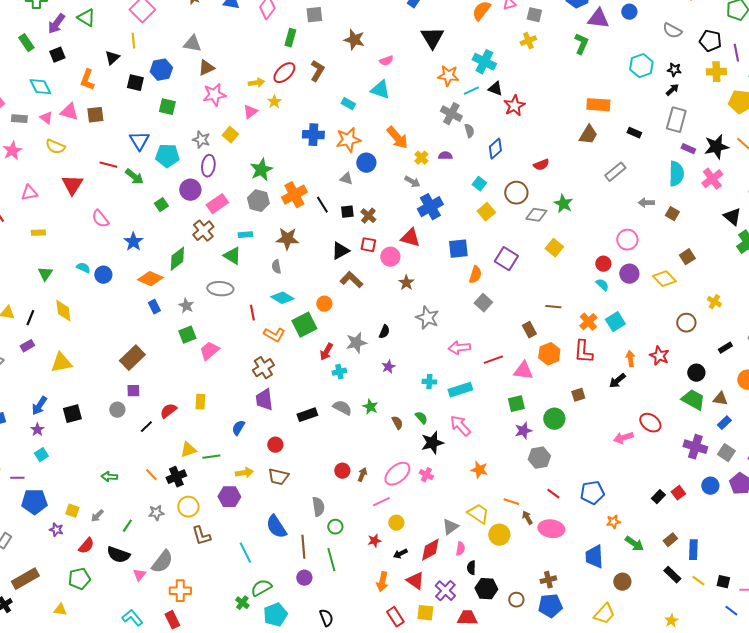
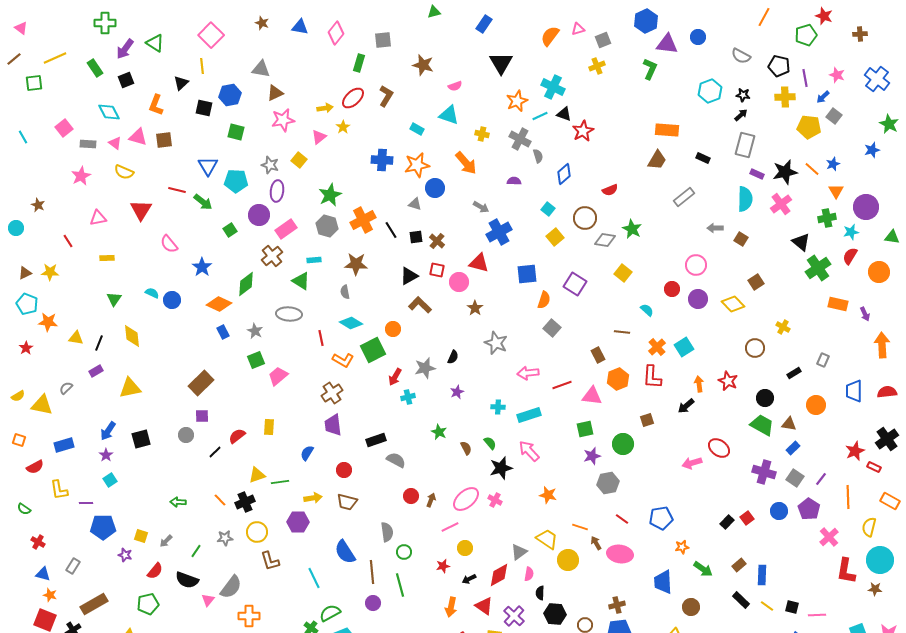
gray square: (534, 15) -> (603, 40), turned -35
orange star: (448, 76) -> (517, 101), turned -30
yellow cross: (421, 158) -> (482, 134), moved, turned -32
cyan semicircle: (602, 285) -> (647, 310), moved
gray semicircle: (342, 408) -> (396, 460), moved

